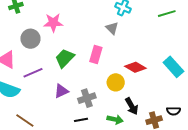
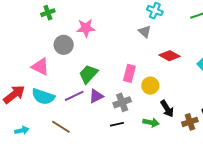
pink rectangle: (96, 55) -> (129, 73), moved
green trapezoid: (65, 58) -> (88, 74), moved
red diamond: (135, 67) -> (170, 56), moved
purple line: (33, 73) -> (74, 96), moved

